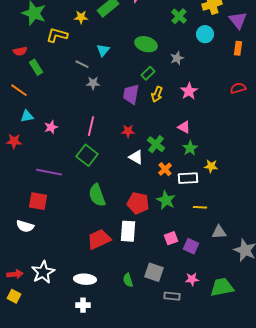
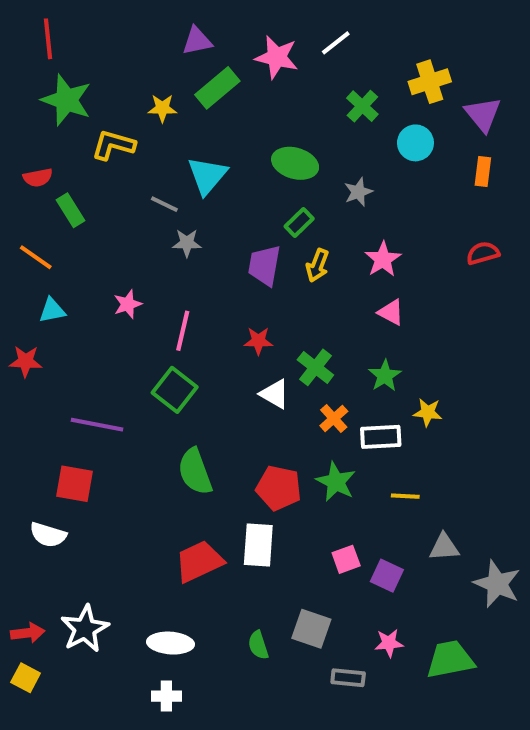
cyan triangle: (103, 50) -> (207, 176), size x1.5
pink star: (51, 127) -> (128, 304), moved
pink triangle: (184, 127) -> (391, 312), moved

